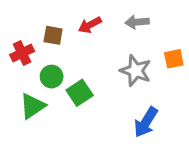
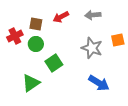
green circle: (52, 77) -> (36, 44), moved
green triangle: (32, 106) -> (31, 83), moved
blue arrow: (146, 122) -> (99, 83), turned -90

